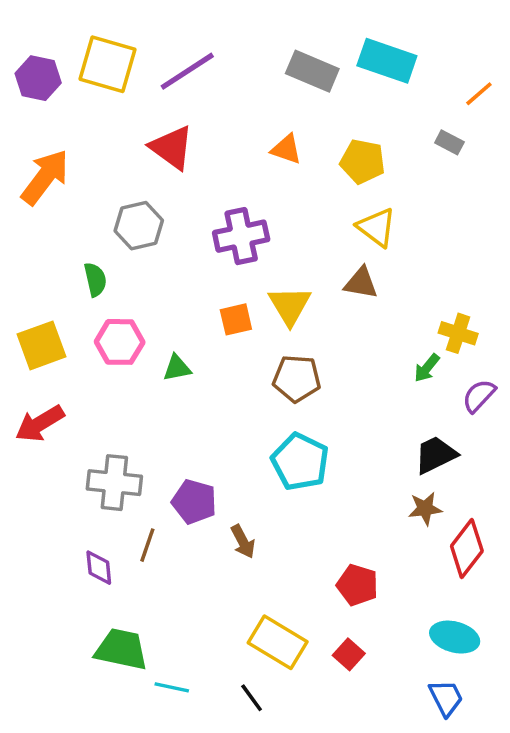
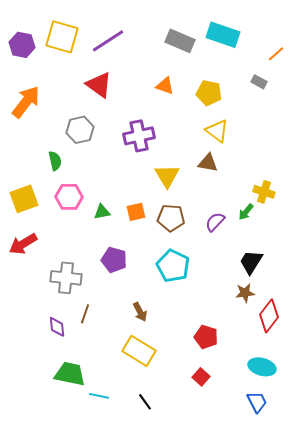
orange square: (236, 319) -> (136, 212), moved
purple semicircle: (479, 396) -> (215, 222), moved
black trapezoid: (436, 455) -> (251, 262), turned -32
purple pentagon: (194, 502) -> (114, 260), moved
yellow rectangle: (278, 642) -> (139, 351), moved

